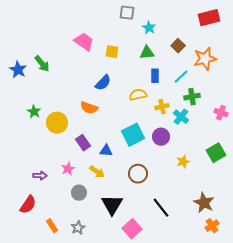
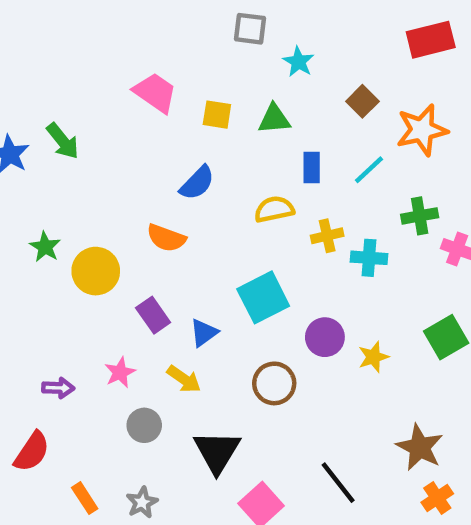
green triangle: (147, 53) -> (274, 119), moved
green cross: (192, 97) -> (420, 216), moved
cyan cross: (181, 117) -> (369, 258), turned -35
purple circle: (161, 137) -> (325, 337), moved
blue triangle: (106, 151) -> (204, 333), turned -40
black line: (161, 208) -> (338, 483), moved

